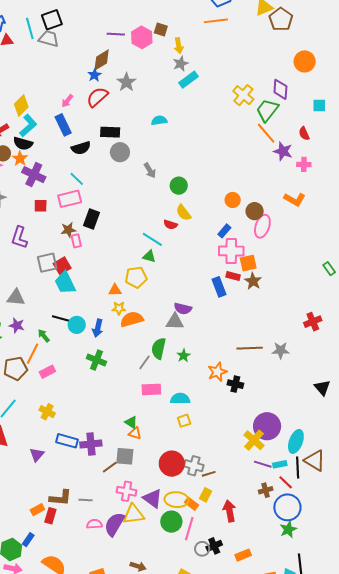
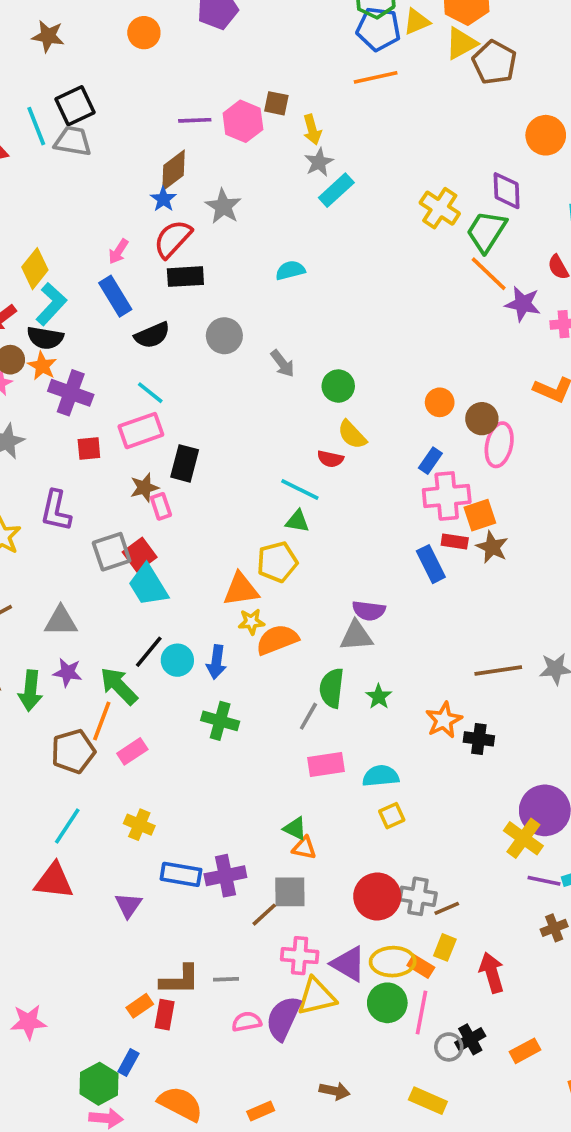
black rectangle: (110, 132) -> (185, 277), moved
orange triangle: (115, 290) -> (241, 589), size x1.5
black line: (62, 319) -> (149, 652), turned -60
green arrow: (44, 336) -> (119, 686), size x1.6

